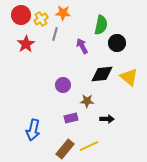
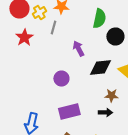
purple arrow: (82, 46) -> (78, 48), moved
brown star: (87, 101) -> (111, 96), moved
purple rectangle: (71, 118) -> (69, 112), size x1.5

